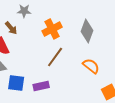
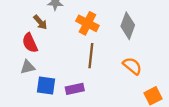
orange cross: (52, 29) -> (87, 23), turned -36
brown line: (55, 57) -> (91, 56), turned -30

